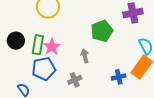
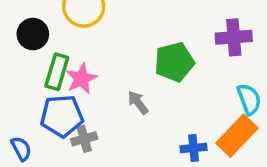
black circle: (16, 41) -> (33, 34), moved
gray arrow: (85, 56) -> (138, 103), turned -32
gray cross: (75, 80) -> (84, 139), moved

